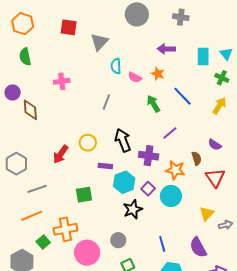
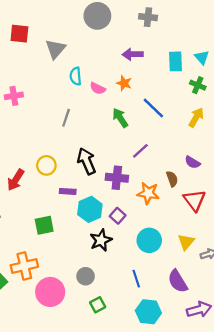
cyan circle: (171, 196) -> (149, 240), moved

